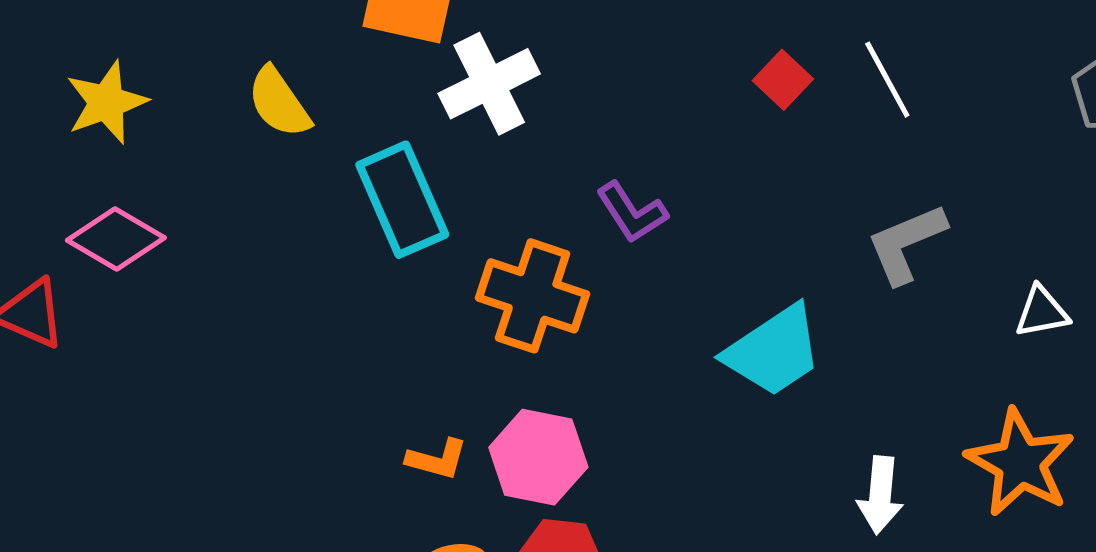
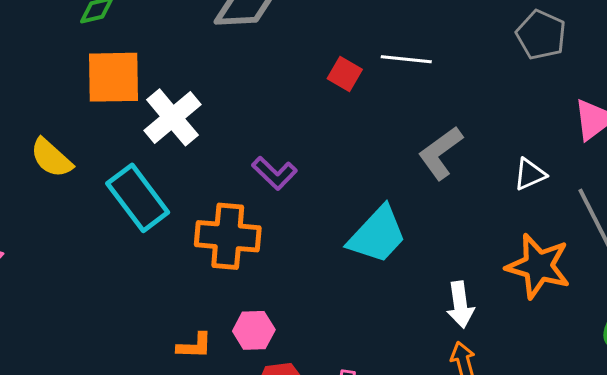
white line: (887, 80) -> (406, 59), turned -42
pink hexagon: (538, 457) -> (254, 330), size x0.7

